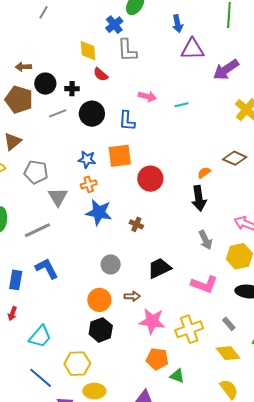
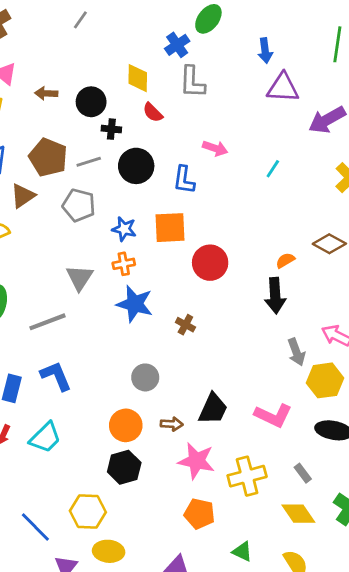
black circle: (45, 84) -> (91, 102), moved
brown pentagon: (19, 100) -> (48, 157), moved
cyan line: (181, 105) -> (273, 169), moved, turned -48
gray pentagon: (36, 172) -> (79, 205), moved
gray arrow: (205, 240) -> (296, 352), moved
black trapezoid: (159, 268) -> (213, 409), moved, turned 135
cyan trapezoid: (40, 337) -> (45, 438), moved
green triangle: (177, 376) -> (242, 552), moved

